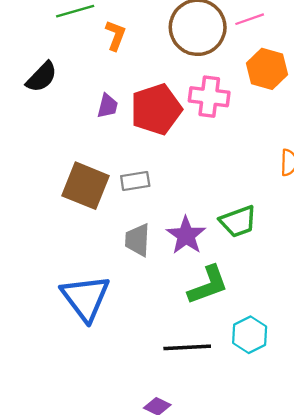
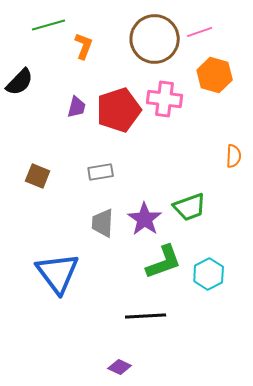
brown square: (86, 186) -> (38, 176), moved, size x0.6
cyan hexagon: (250, 335) -> (209, 274), moved

